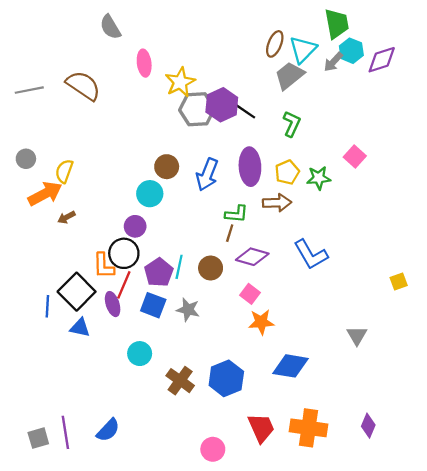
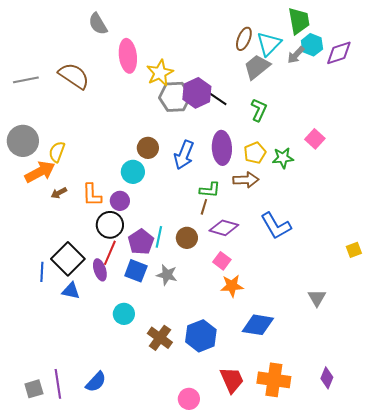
pink ellipse: (144, 63) -> (128, 56), size x1.4
gray circle: (26, 159) -> (23, 141), size x1.8
orange L-shape: (104, 266) -> (92, 195), moved

